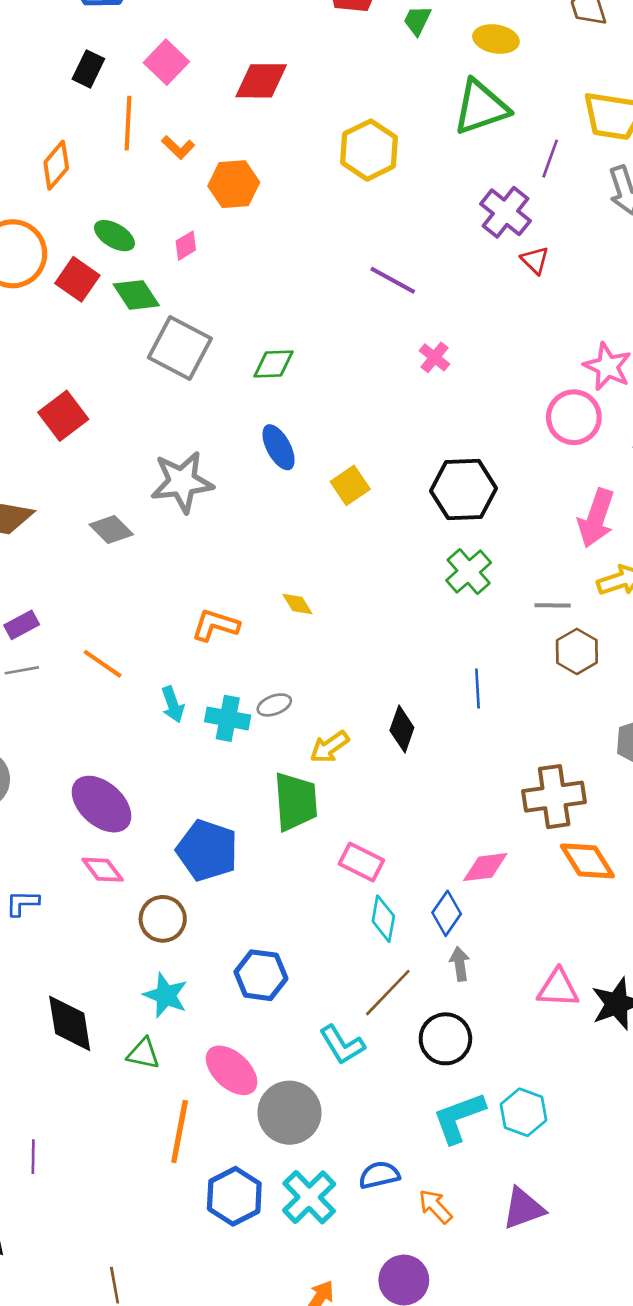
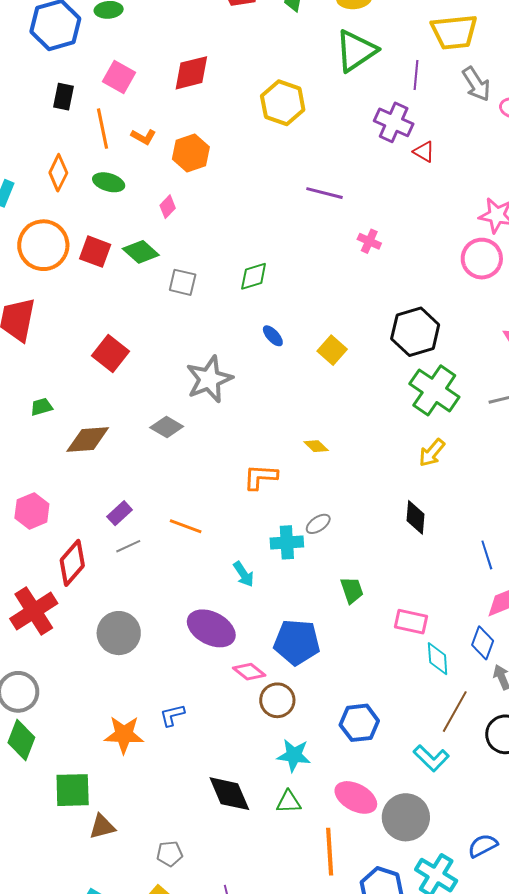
green ellipse: (114, 236) -> (109, 182), moved
gray square: (180, 348) -> (183, 282), size x0.6
blue ellipse: (279, 447) -> (273, 336), size x0.7
green cross: (469, 572) -> (434, 390), size x1.4
blue line: (478, 689) -> (487, 555), moved
cyan arrow: (173, 704) -> (244, 574), moved
yellow arrow: (330, 747) -> (432, 453), moved
green trapezoid: (296, 802) -> (352, 590), size x0.6
pink diamond: (103, 870) -> (249, 672), moved

